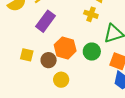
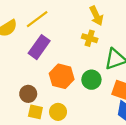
yellow square: (27, 55) -> (35, 112), moved
brown circle: (49, 60) -> (28, 94), moved

